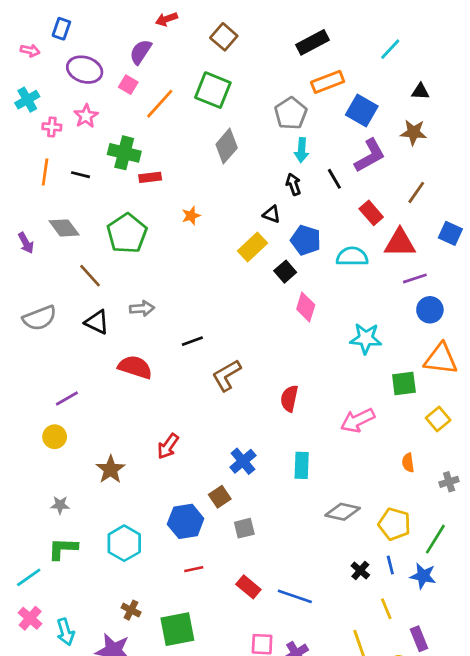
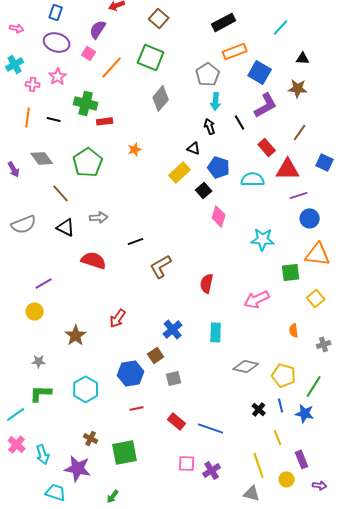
blue rectangle: (61, 29) -> (56, 12), moved

